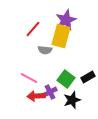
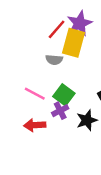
red line: (33, 29) -> (57, 29), moved
green square: (66, 79) -> (64, 95), moved
red arrow: (36, 96) -> (35, 125), moved

